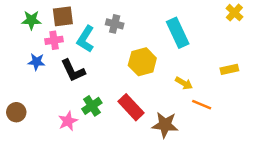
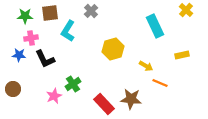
gray cross: (115, 24) -> (91, 11), moved, turned 32
cyan rectangle: (178, 33) -> (155, 26), moved
pink cross: (54, 40) -> (31, 38), moved
blue star: (36, 62) -> (19, 55), moved
black L-shape: (73, 71) -> (45, 59), moved
red rectangle: (131, 107) -> (104, 104), moved

